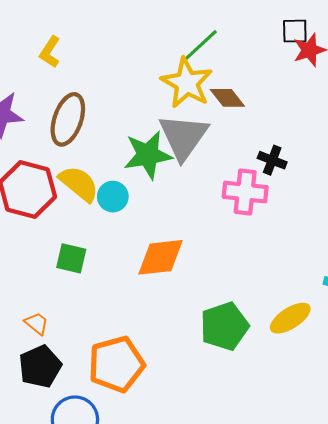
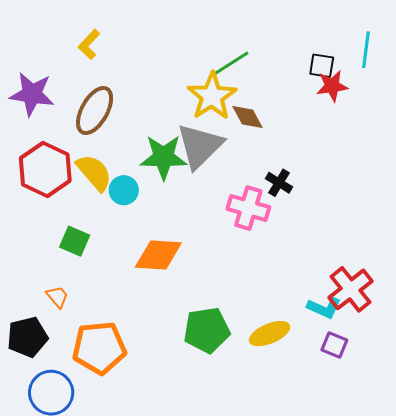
orange trapezoid: (37, 323) -> (57, 297), moved

